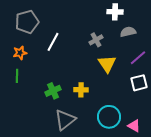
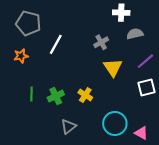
gray pentagon: (27, 22) -> (28, 23), turned 30
green line: (17, 76) -> (31, 94), moved
yellow cross: (81, 90) -> (85, 95), turned 32
gray triangle: (65, 120) -> (68, 127), size x0.7

